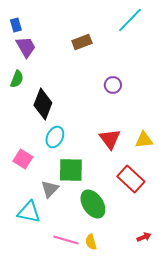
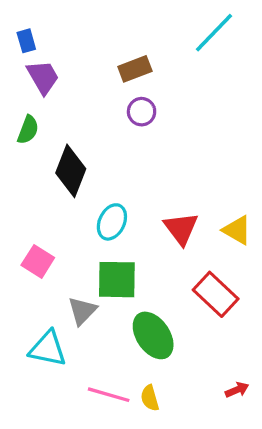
purple circle: (113, 85) -> (142, 112), moved
cyan ellipse: (55, 137) -> (112, 222), moved
yellow triangle: (144, 140) -> (237, 230), turned 36

